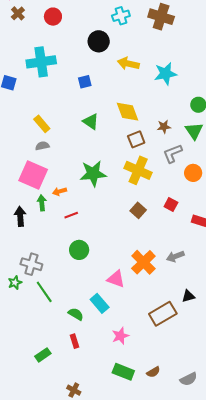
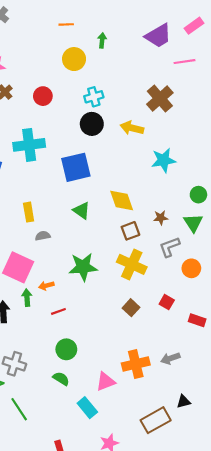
cyan cross: (121, 16) -> (94, 97), moved
brown cross: (161, 17) -> (160, 99), turned 30
yellow arrow: (128, 64) -> (132, 128), moved
blue square: (85, 82) -> (76, 167), size x2.0
yellow rectangle: (42, 124) -> (29, 212), turned 30
gray semicircle: (42, 146) -> (43, 236), moved
orange cross: (143, 262) -> (136, 364), turned 30
pink triangle: (116, 279) -> (106, 382), turned -42
green line: (44, 292) -> (19, 409), moved
green semicircle: (76, 314) -> (61, 379), moved

